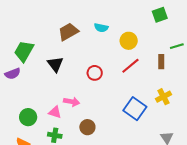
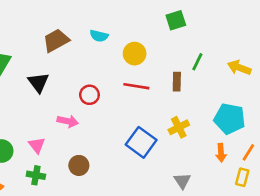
green line: (177, 46) -> (197, 62), turned -48
red line: (130, 66) -> (136, 86), turned 48
pink arrow: (72, 102) -> (68, 121), moved
pink triangle: (55, 112) -> (37, 145), turned 32

